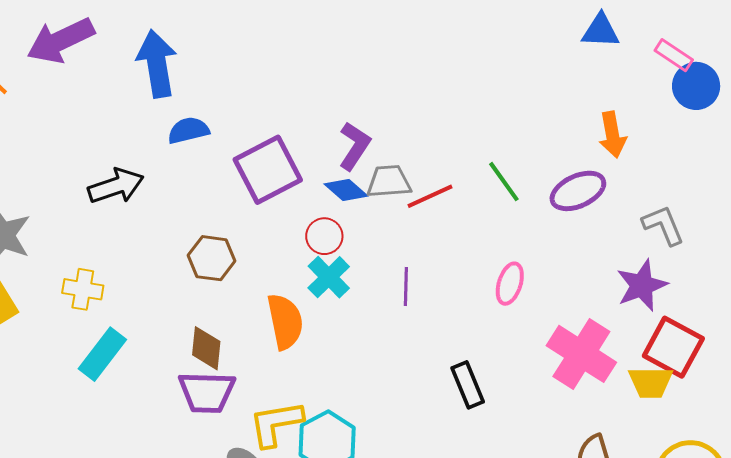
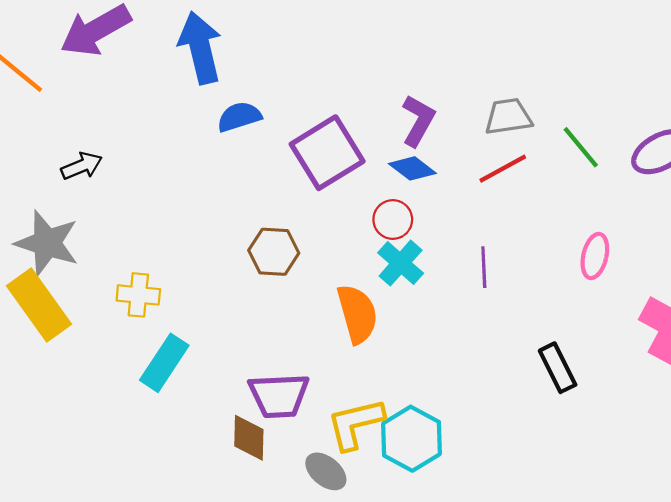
gray trapezoid: (389, 182) -> (508, 117), moved
black arrow: (116, 186) -> (82, 166), moved, size x0.7
brown diamond: (206, 348) -> (249, 438), moved

